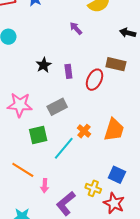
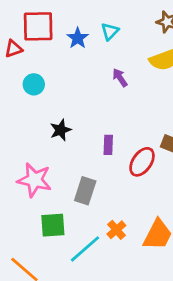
purple arrow: (76, 28) -> (120, 78), moved
black star: (44, 65) -> (61, 130), moved
gray rectangle: (57, 107) -> (85, 191), turned -54

